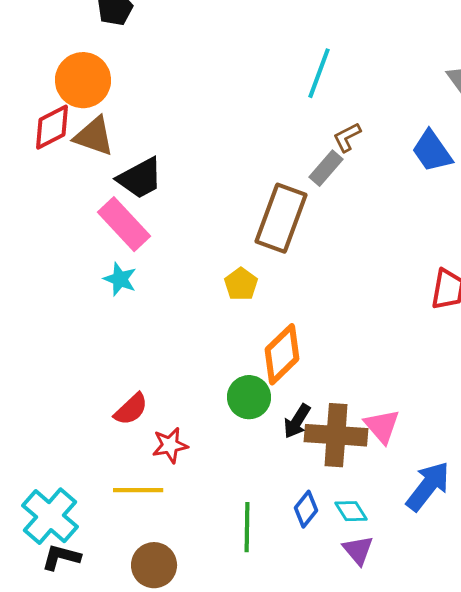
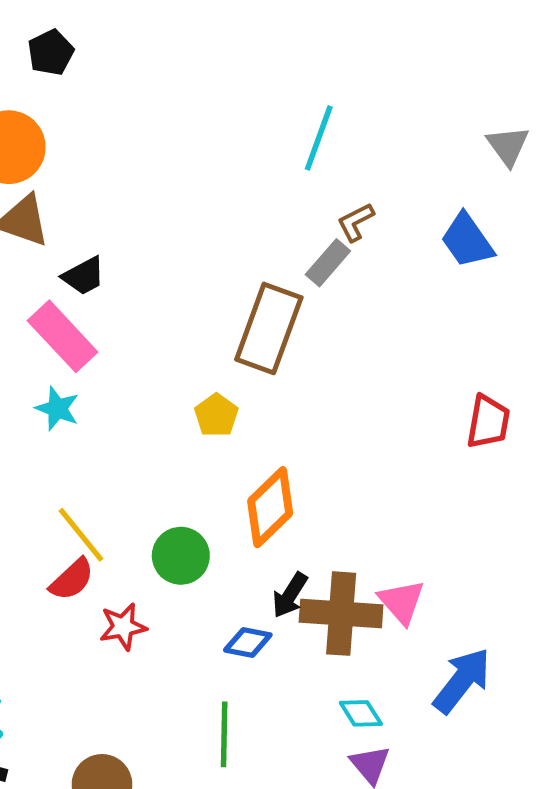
black trapezoid: (140, 178) -> (84, 276), size x0.7
green circle: (249, 397) -> (181, 556), moved
yellow line: (138, 490) -> (81, 535), moved, turned 51
blue diamond: (306, 509) -> (248, 642), moved, turned 63

